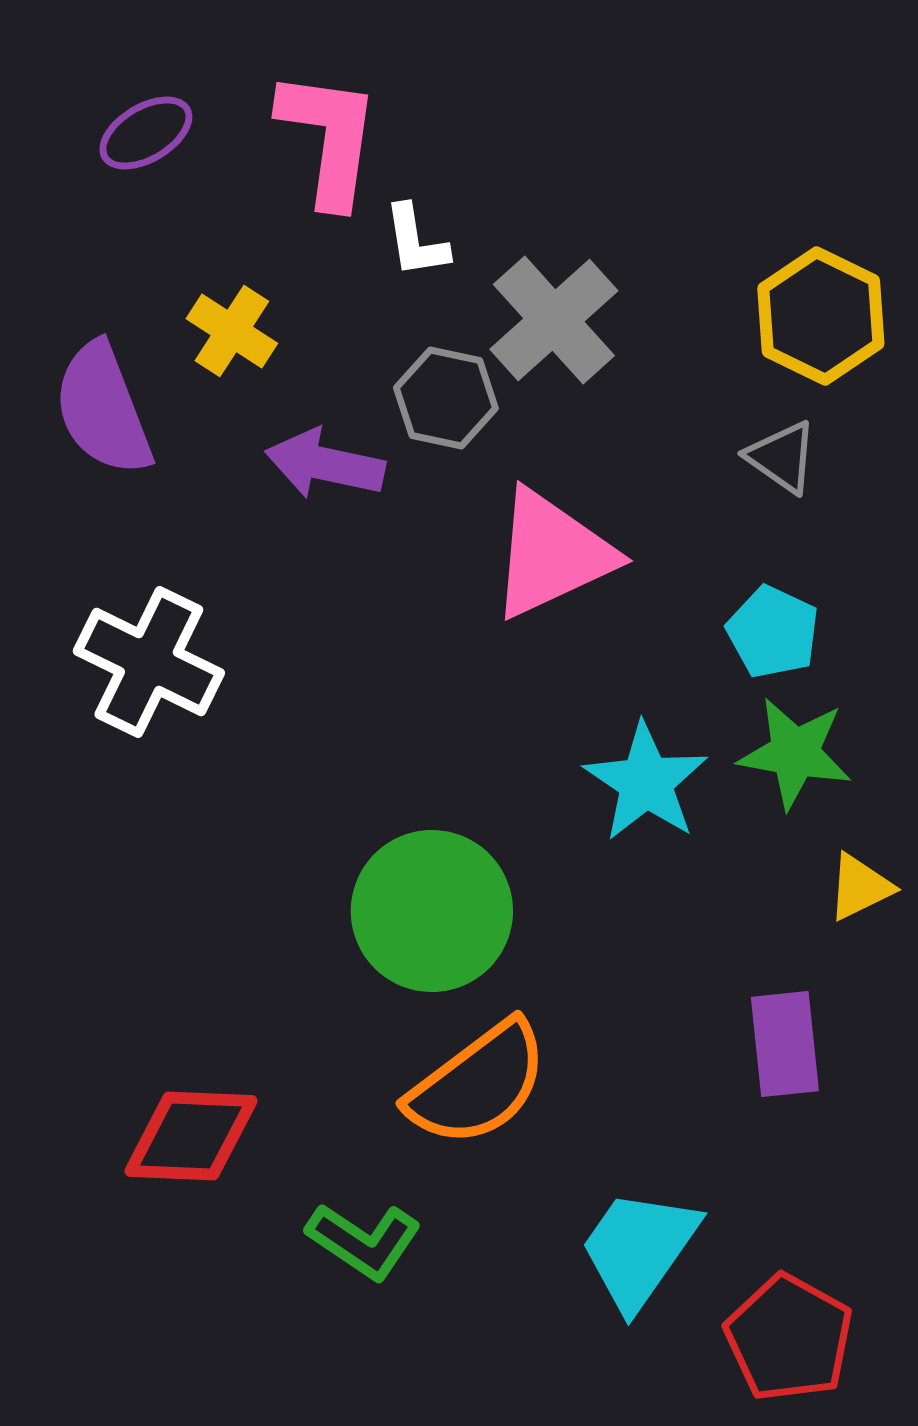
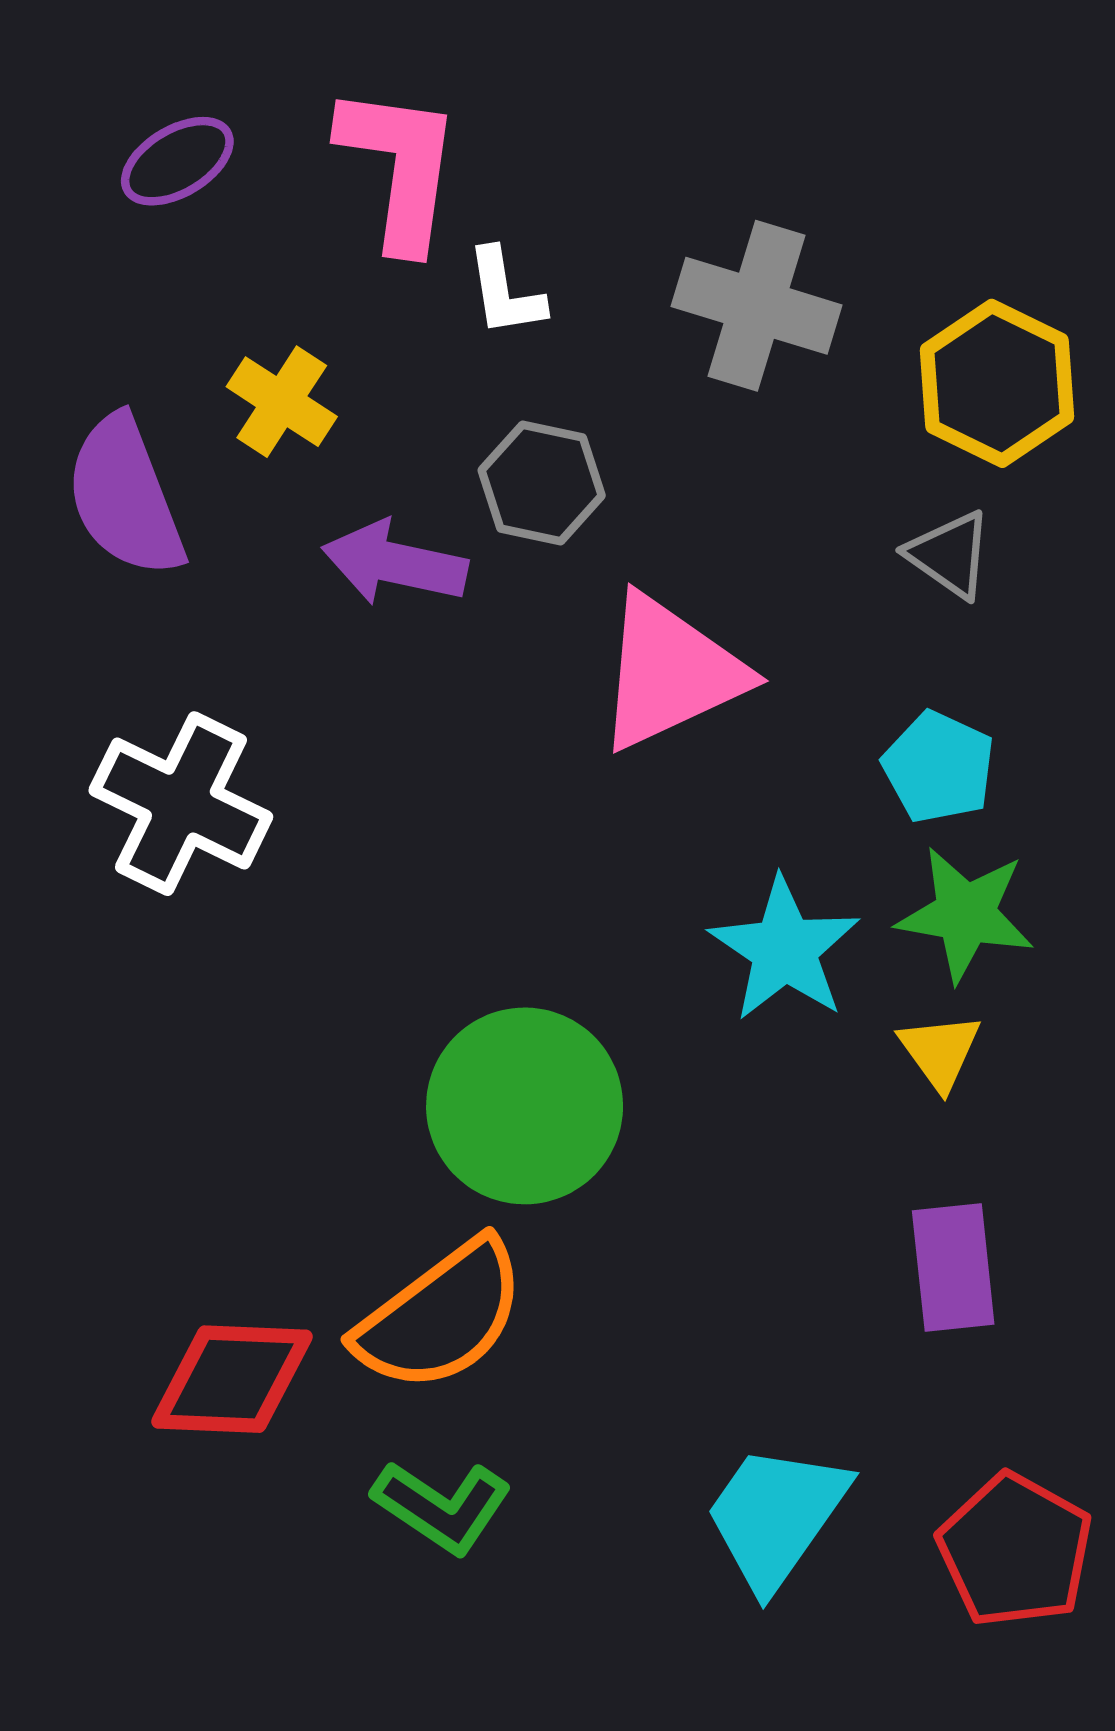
gray cross: (554, 320) -> (757, 306), moved, turned -31
yellow triangle: (860, 887) -> (940, 1051), moved, turned -40
orange semicircle: (478, 1084) -> (441, 1316), moved
red pentagon: (789, 1338) -> (1015, 1550), moved

